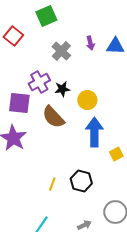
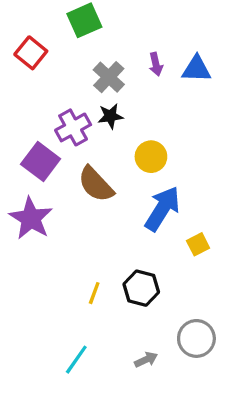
black star: (62, 89) -> (110, 116), moved
purple square: (19, 103) -> (41, 162), turned 30
blue arrow: (94, 132) -> (162, 209), turned 32

